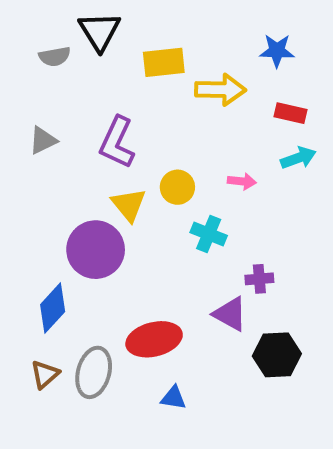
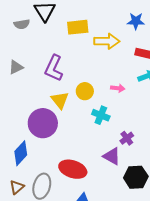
purple cross: (259, 279) -> (127, 138), turned -32
red ellipse: (154, 339) -> (73, 169), turned 32

